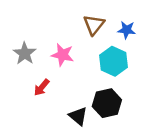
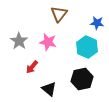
brown triangle: (94, 25) -> (59, 14), moved
black triangle: (78, 116) -> (49, 89), moved

